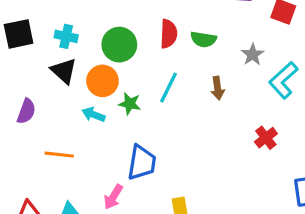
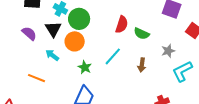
green circle: (119, 45) -> (79, 19), moved
green star: (130, 104) -> (85, 67), moved
purple semicircle: (26, 111) -> (29, 33), moved, turned -84
cyan arrow: (94, 115) -> (52, 55), moved

